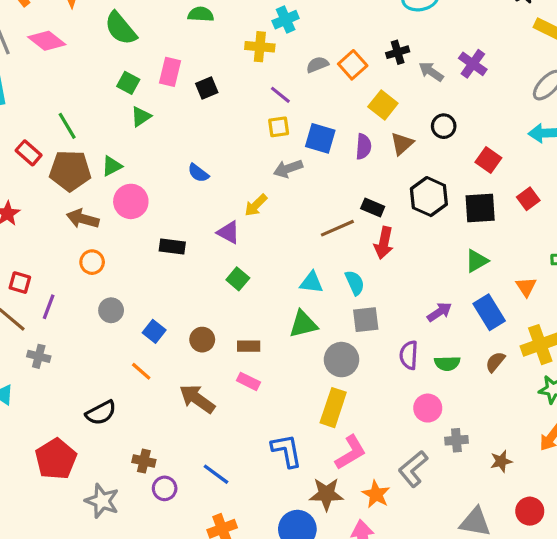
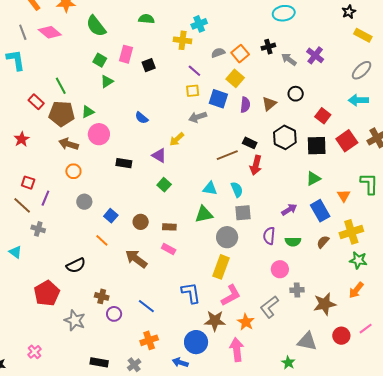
yellow square: (383, 105) -> (235, 78), moved
red square: (528, 199) -> (347, 141), size x1.5
brown star: (501, 461) -> (325, 304), size x1.6

